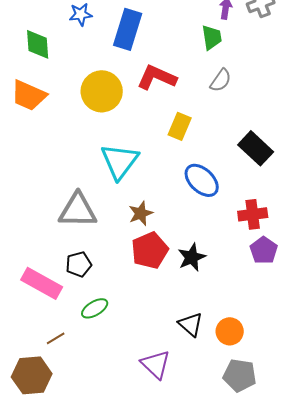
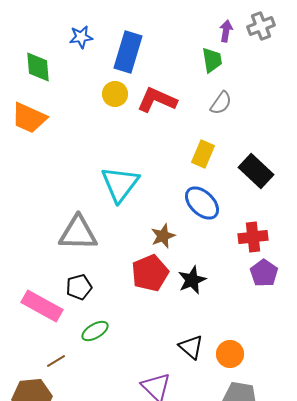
yellow circle: (102, 91) -> (115, 94), moved, size x0.6
yellow rectangle: (180, 126) -> (203, 154), moved
brown star: (141, 213) -> (163, 236), moved

